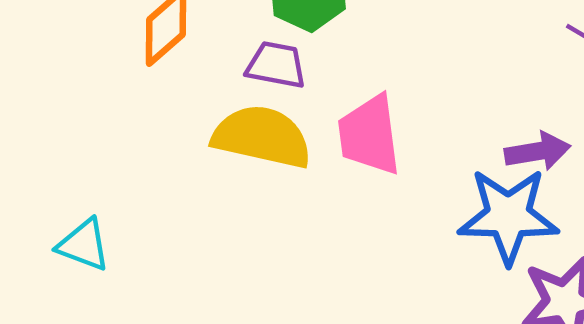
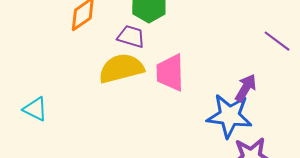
yellow semicircle: (262, 137) -> (121, 68), turned -33
purple arrow: (538, 151) -> (246, 88), turned -56

